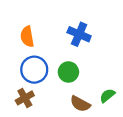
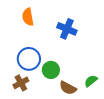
orange semicircle: (27, 37) -> (28, 17), moved
green circle: (68, 72) -> (51, 70), moved

